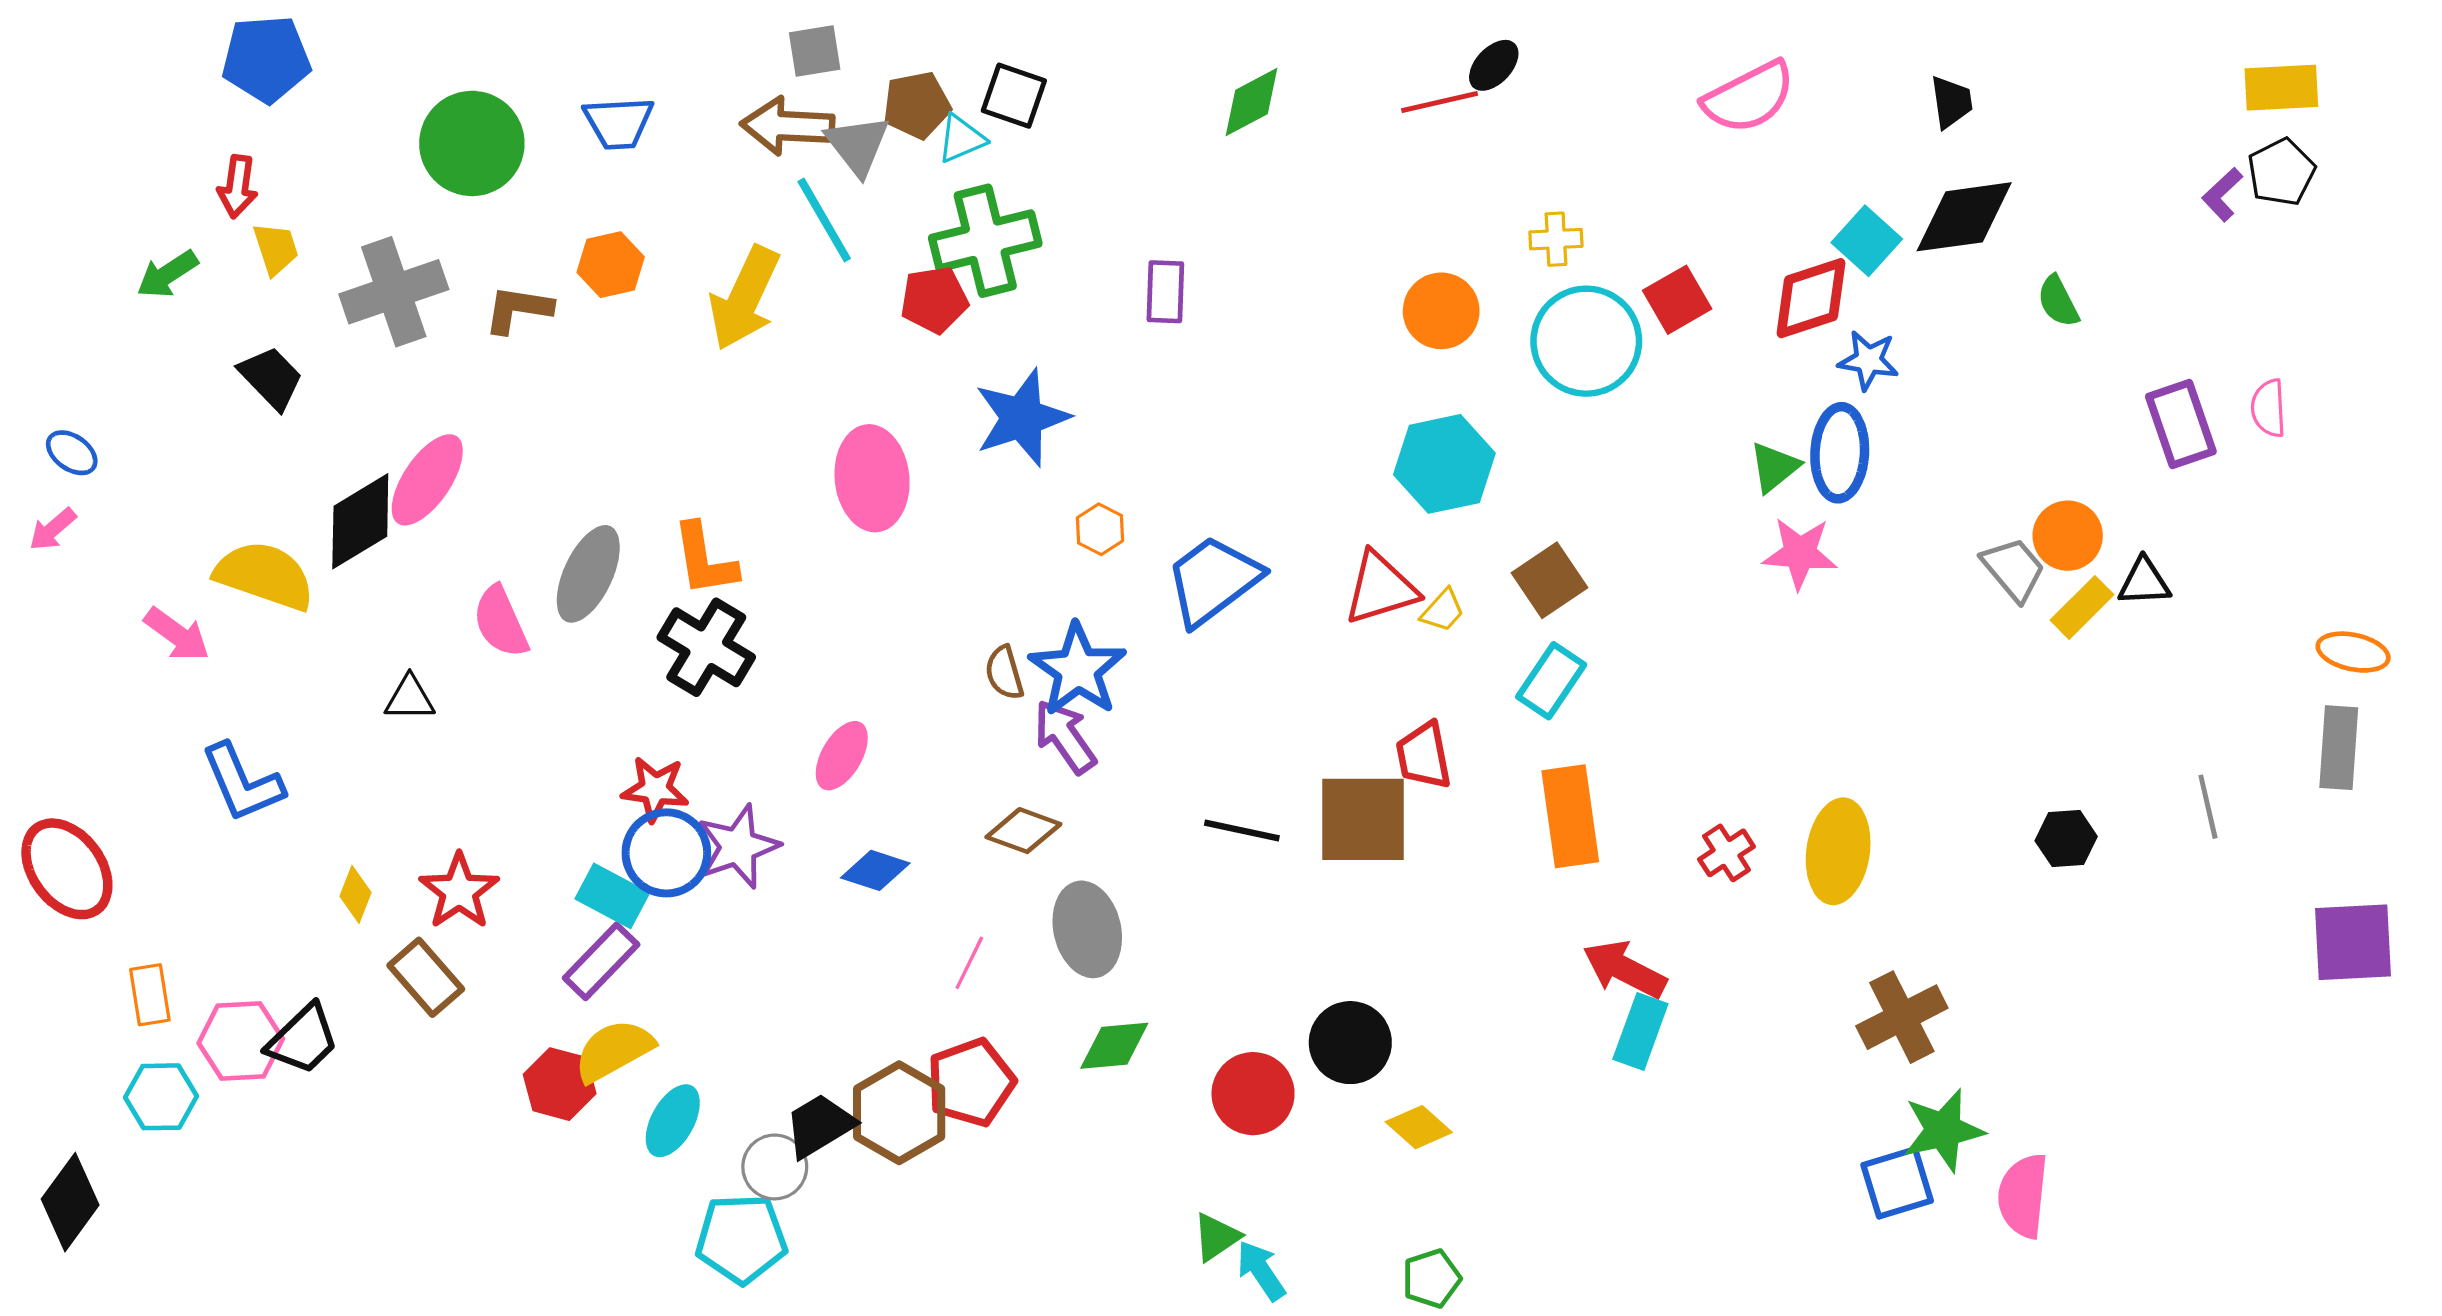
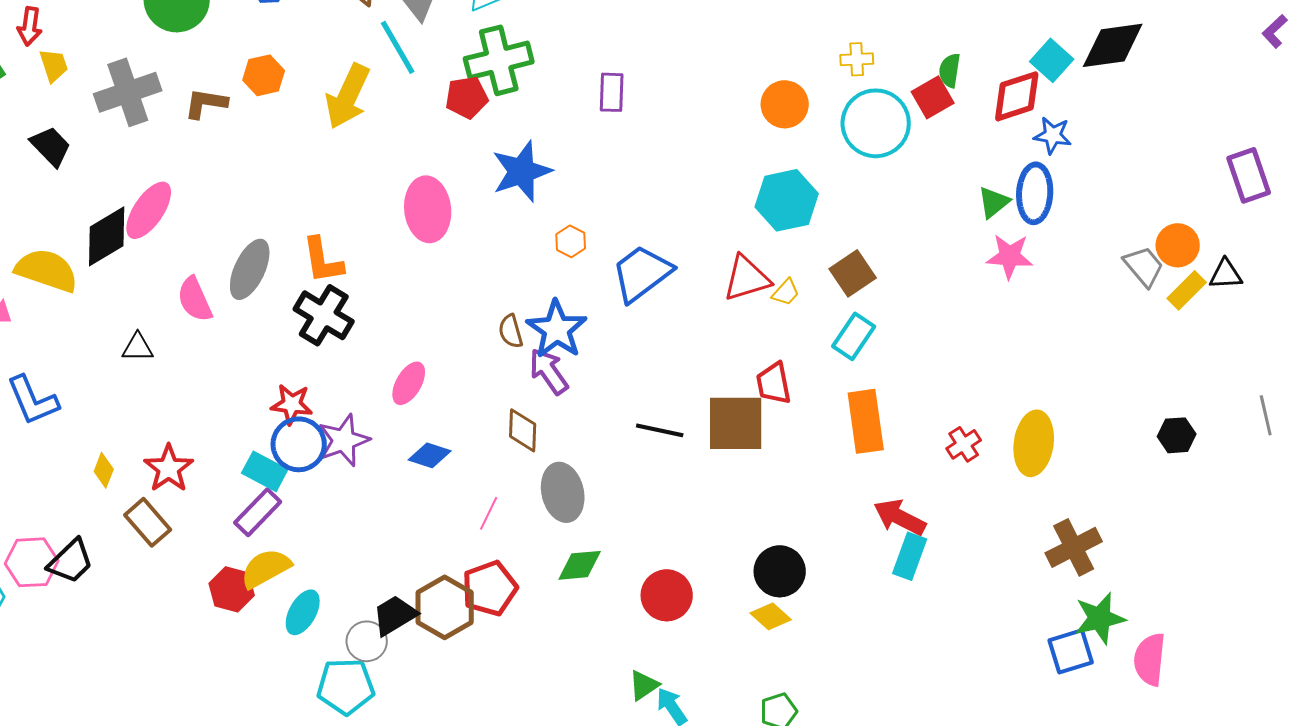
green semicircle: (2058, 301) -> (950, 70), moved, turned 36
brown diamond: (1023, 831) -> (523, 430), turned 72
black circle: (1350, 1043) -> (780, 571), moved

